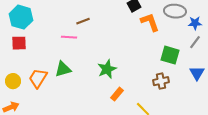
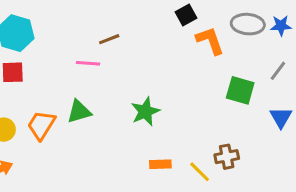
blue star: (195, 23) -> (281, 26), moved
brown cross: (161, 81) -> (227, 157), moved
orange rectangle: (117, 94) -> (160, 164), moved, turned 48

